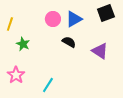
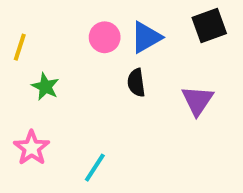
black semicircle: (69, 42) -> (136, 83), turned -128
purple triangle: (100, 51) -> (197, 100), turned 30

